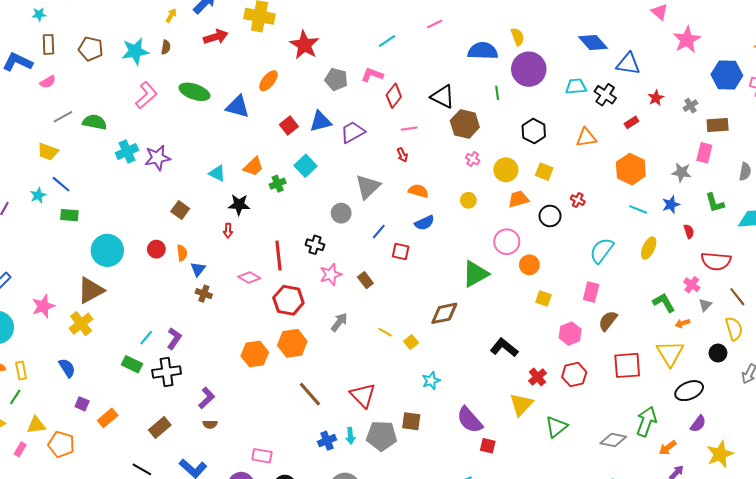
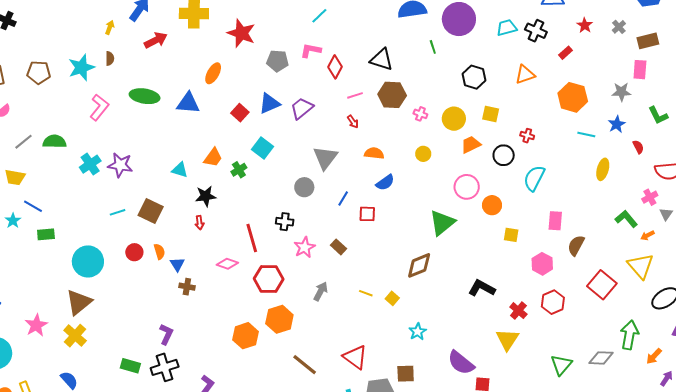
brown hexagon: (465, 124) -> (392, 95), moved
purple star: (157, 158) -> (120, 165), turned 30
brown square: (180, 210) -> (151, 211), size x1.4
cyan semicircle: (602, 250) -> (534, 178), moved
pink cross: (692, 285) -> (650, 197), turned 35
cyan line: (146, 338) -> (118, 212), moved, turned 42
red square: (627, 365) -> (602, 285), turned -36
green triangle: (556, 427) -> (561, 365), moved

